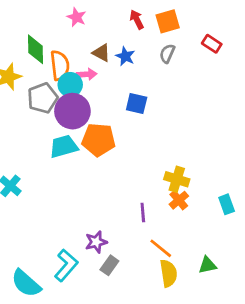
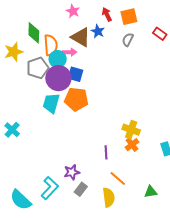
pink star: (76, 17) -> (73, 11), moved
brown triangle: (101, 53) -> (81, 37), size x1.5
blue star: (125, 56) -> (98, 31), moved
blue square: (137, 103) -> (75, 74), moved
cyan trapezoid: (64, 146) -> (51, 103), turned -60
yellow semicircle: (169, 273) -> (109, 197), moved

